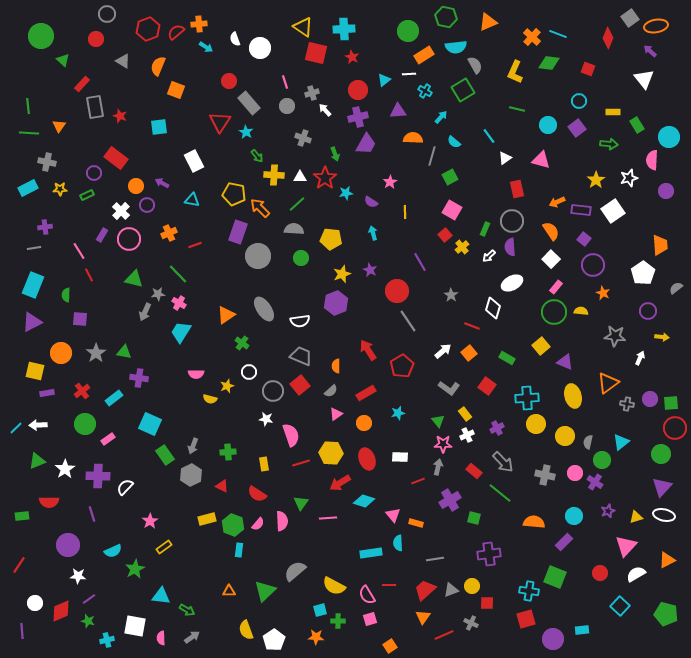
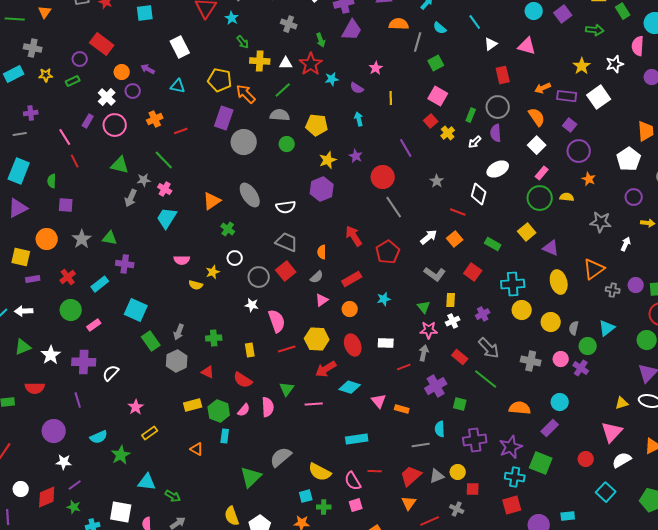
yellow rectangle: (465, 414) -> (451, 300), turned 40
purple star: (608, 511) -> (511, 447), moved, size x1.6
cyan semicircle: (398, 543) -> (440, 429), moved
orange triangle: (229, 591) -> (197, 449), moved, turned 32

